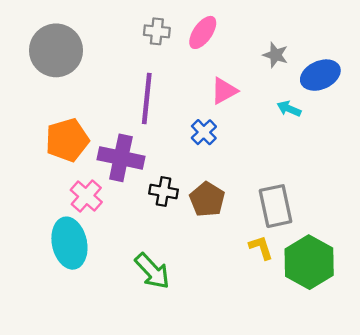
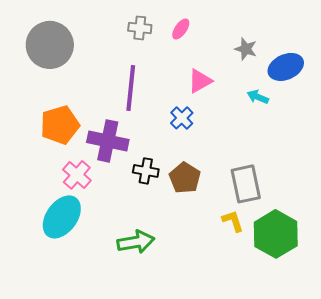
pink ellipse: (203, 32) -> (181, 29), size x0.7
cyan ellipse: (69, 243) -> (62, 217), turned 48
green arrow: (152, 271) -> (136, 242), turned -57

